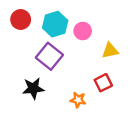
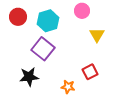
pink circle: (83, 31) -> (82, 11), moved
yellow triangle: (110, 51) -> (97, 35), moved, turned -49

